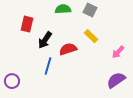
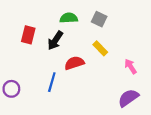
black arrow: (45, 40) -> (55, 40), moved
pink arrow: (118, 52) -> (131, 66), turned 104
purple circle: (12, 81) -> (11, 89), moved

